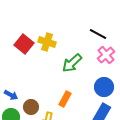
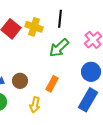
black line: (98, 34) -> (60, 19), moved, turned 66
brown circle: (31, 107) -> (20, 81), moved

